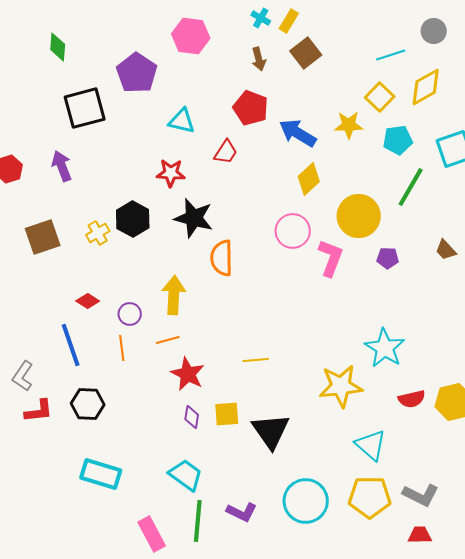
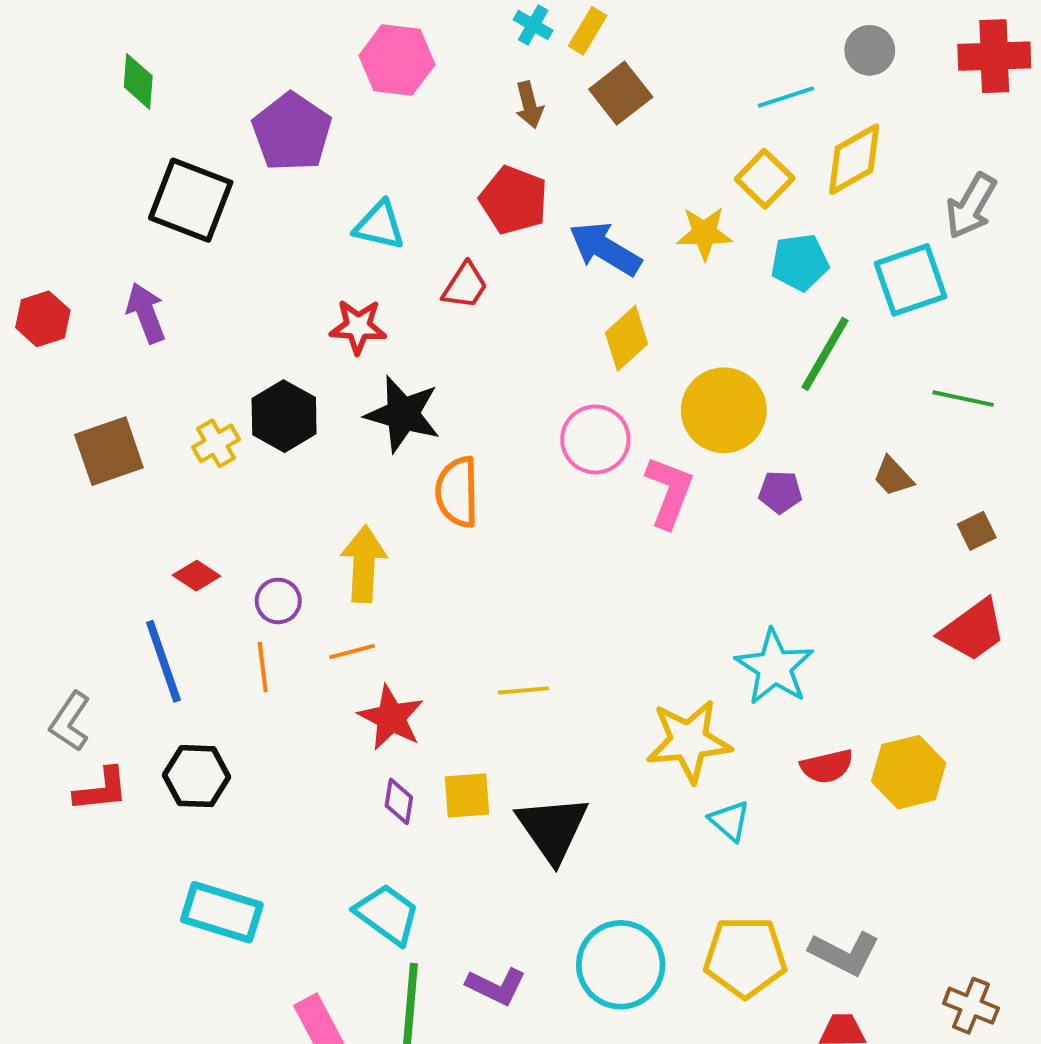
black square: (85, 108) -> (191, 200), turned 36
cyan triangle: (371, 445) -> (730, 821), moved, size x0.7

